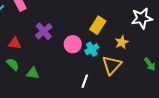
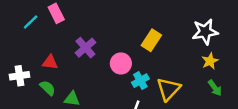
yellow star: (122, 42) -> (210, 61), moved
cyan cross: (92, 49) -> (140, 81), moved

